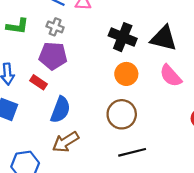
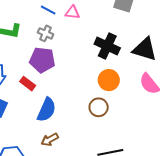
brown circle: (122, 114) -> (99, 107), moved, size x0.7
brown arrow: (66, 142) -> (50, 140), size x0.7

